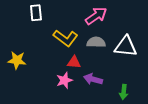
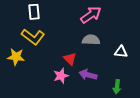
yellow L-shape: (65, 38) -> (33, 37), moved
white triangle: (126, 46) -> (121, 52), moved, size x0.6
red triangle: (74, 62) -> (70, 59), turned 40

